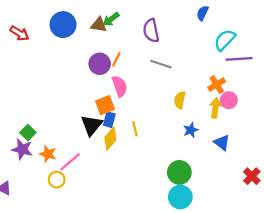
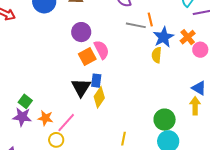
orange line: (116, 59) -> (150, 20), moved, turned -32
orange square: (105, 105) -> (87, 56), moved
yellow arrow: (215, 108) -> (195, 106), moved
yellow line: (135, 129) -> (124, 139), moved, turned 32
blue star: (191, 130) -> (163, 37), moved, size x1.5

